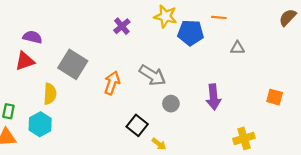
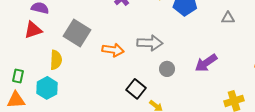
gray arrow: (152, 75) -> (150, 43), turned -30
orange arrow: (112, 83) -> (113, 50), turned 80
purple arrow: (213, 97) -> (206, 63), turned 60

